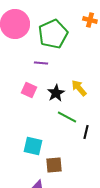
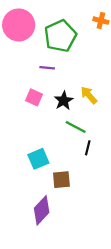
black line: (86, 132) -> (88, 148), moved
cyan square: (33, 146) -> (38, 159), turned -36

